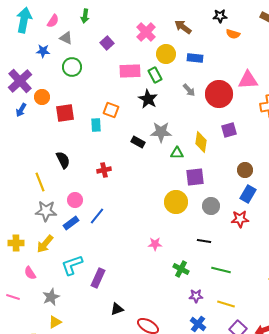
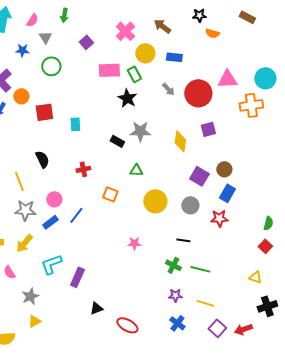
gray triangle: (66, 38) -> (45, 37), turned 32
orange square: (111, 110) -> (110, 194), moved
green triangle: (177, 153) -> (136, 170), moved
purple square: (195, 177) -> (199, 176), moved, turned 36
green cross: (181, 269) -> (173, 265), moved

